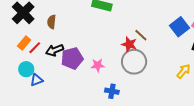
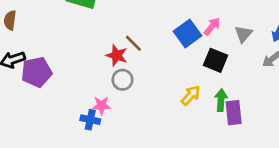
gray circle: (134, 62) -> (122, 80), size x0.6
pink star: (98, 65) -> (102, 105), moved

